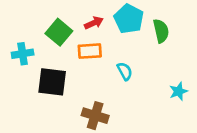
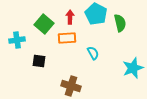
red arrow: (94, 23) -> (70, 17), turned -64
black square: (52, 82) -> (39, 61), size x0.6
cyan star: (178, 91) -> (133, 68), size x1.5

